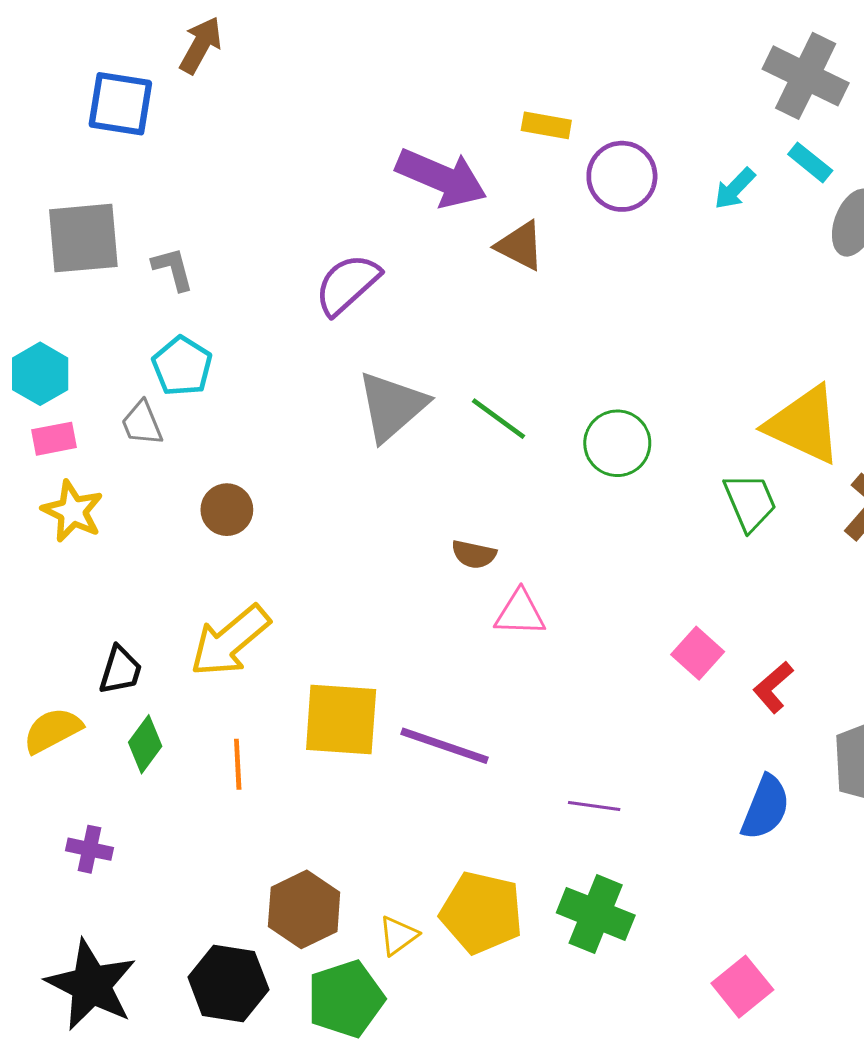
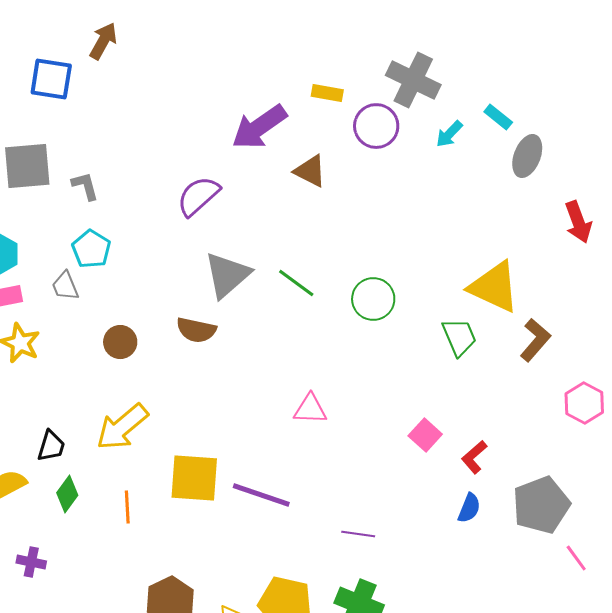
gray cross: (806, 76) -> (413, 80), moved
purple arrow: (441, 178) -> (259, 127), turned 122
brown semicircle: (474, 554) -> (196, 330), moved, size x1.4
blue semicircle: (765, 808) -> (469, 508), moved, size x0.7

